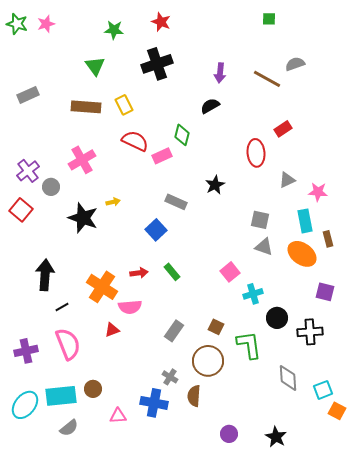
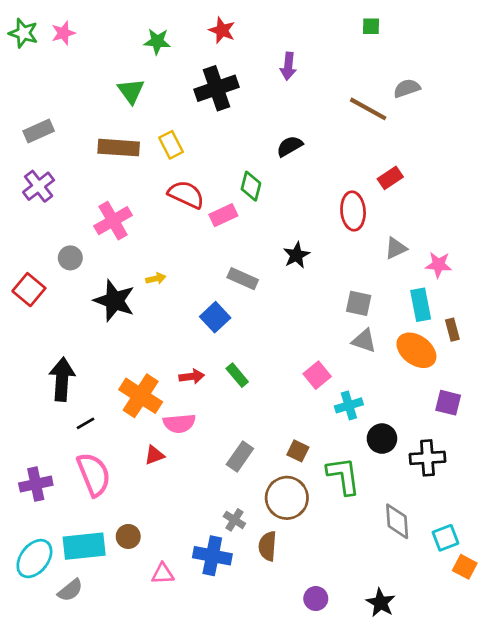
purple arrow: (220, 73) -> (288, 66), moved
purple cross: (28, 171) -> (39, 186), moved
gray semicircle: (69, 428) -> (70, 590), moved

